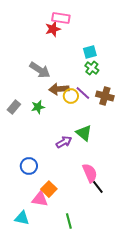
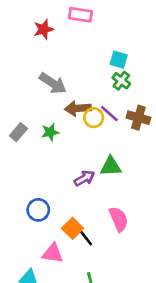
red star: (53, 29) -> (44, 29), moved
cyan square: (90, 52) -> (119, 60), turned 32
green triangle: (84, 133) -> (111, 166), turned -42
black line: (98, 187) -> (86, 238), moved
orange square: (49, 189) -> (73, 228), moved

